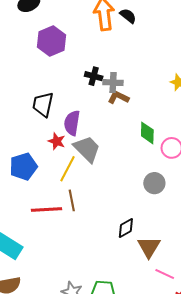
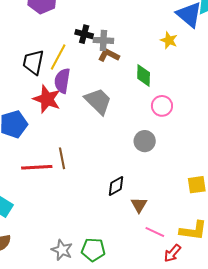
green diamond: (147, 133) -> (144, 75), moved
red star: (57, 141) -> (47, 99), size x1.6
gray trapezoid: (87, 149) -> (98, 101), moved
yellow line: (67, 169) -> (58, 57), moved
brown triangle: (149, 247) -> (139, 205), size x0.7

